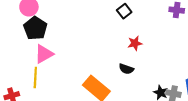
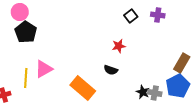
black square: (124, 11) -> (131, 16), moved
pink triangle: (44, 54) -> (44, 69), moved

